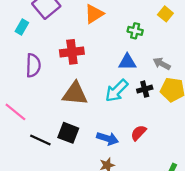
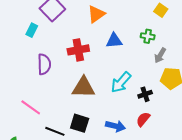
green cross: (135, 31) -> (148, 36), moved
blue triangle: (127, 62) -> (114, 41), moved
gray arrow: (162, 64) -> (160, 55), turned -84
black cross: (145, 89) -> (145, 94), moved

